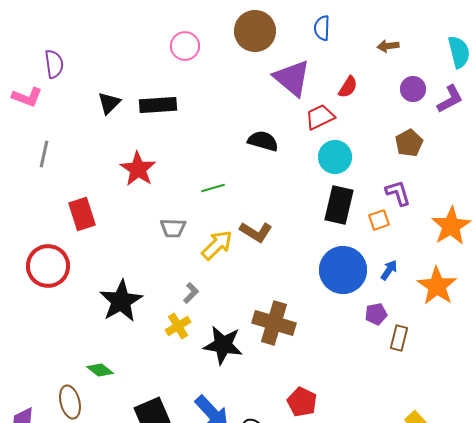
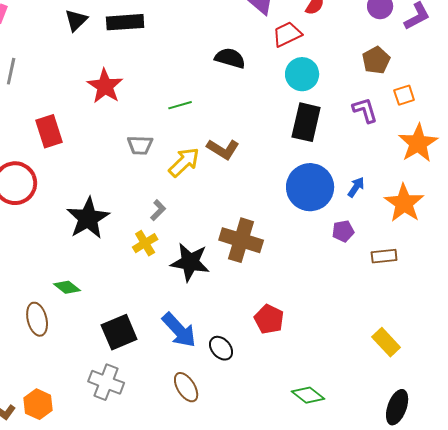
orange square: (379, 220) -> (404, 95), moved
brown rectangle: (399, 338) -> (384, 256), moved, turned 70

